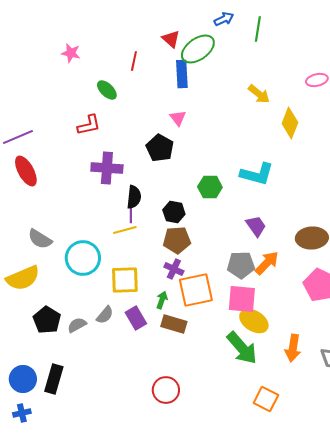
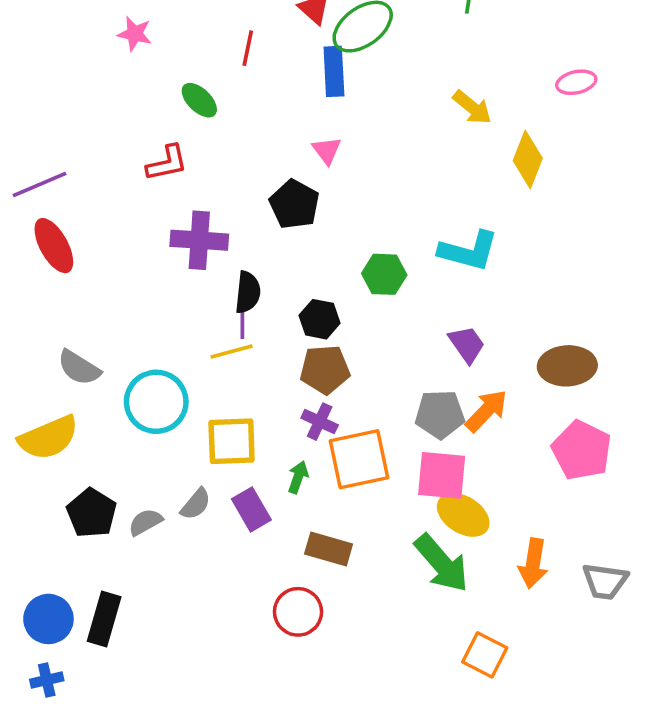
brown rectangle: (174, 324) -> (329, 549), moved
red circle: (166, 390) -> (298, 612), moved

